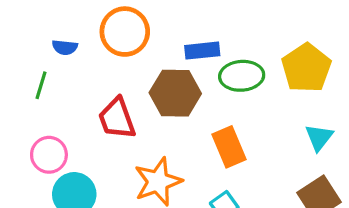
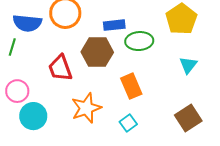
blue semicircle: (65, 47) -> (27, 23), size x1.8
yellow pentagon: (306, 68) -> (181, 19), moved
cyan triangle: (319, 137) -> (188, 65), moved

